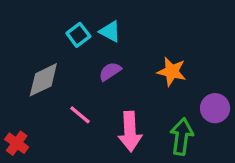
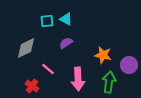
cyan square: (78, 35) -> (47, 21), turned 32
orange star: (172, 71) -> (103, 55), moved
red cross: (17, 143) -> (32, 86), moved

